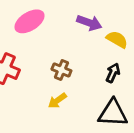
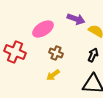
pink ellipse: (29, 21) -> (43, 29), moved

